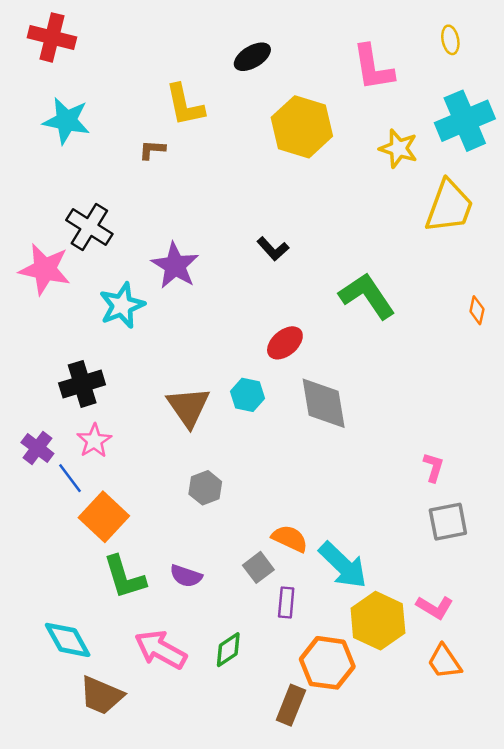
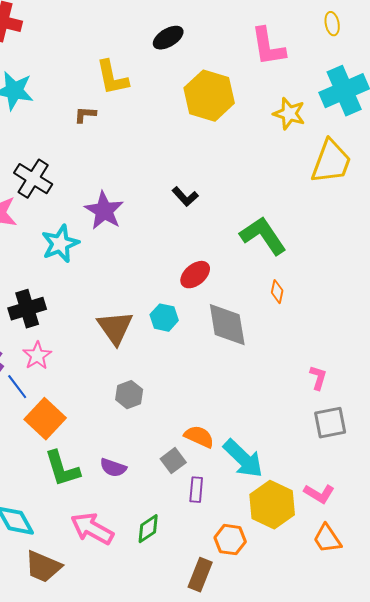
orange diamond: (477, 310) -> (277, 292), moved
orange hexagon: (327, 663) -> (230, 540), size x0.7

